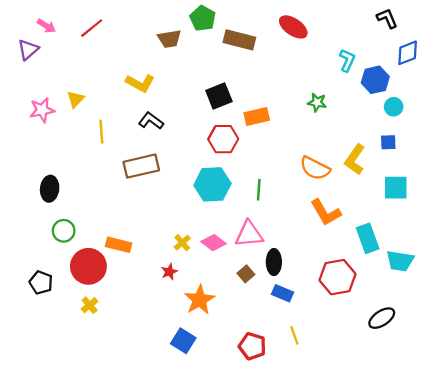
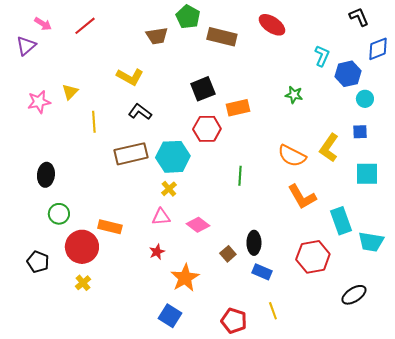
cyan hexagon: (212, 184) -> (173, 157), moved
pink triangle: (249, 234) -> (161, 217), moved, size x0.7
yellow cross: (182, 243) -> (169, 189), moved

